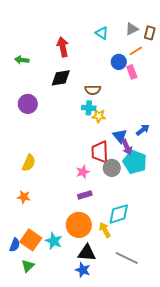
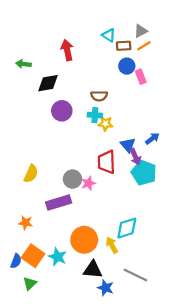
brown rectangle: (150, 33) -> (124, 46), moved, turned 72
orange line: (136, 51) -> (144, 46), moved
black diamond: (61, 78) -> (48, 83), moved
purple circle: (28, 104) -> (62, 111), moved
gray circle: (112, 168) -> (72, 179), moved
purple rectangle: (85, 195) -> (59, 202), moved, size x1.6
orange star: (24, 197) -> (26, 223), moved
blue star: (83, 270) -> (106, 288), moved

